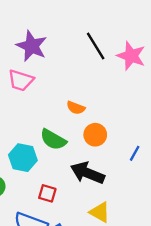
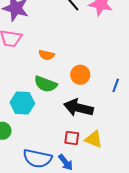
orange semicircle: (76, 108) -> (46, 55), moved
red square: (47, 193) -> (72, 138), moved

